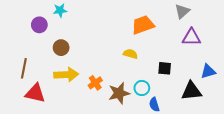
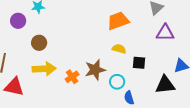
yellow semicircle: (130, 54) -> (119, 49), moved
brown star: (119, 93) -> (95, 70), moved

